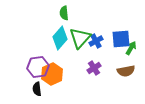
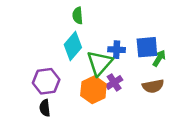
green triangle: (80, 38) -> (100, 63), moved
blue cross: (96, 41) -> (117, 50), turned 32
orange hexagon: (52, 74) -> (93, 90), moved

